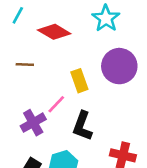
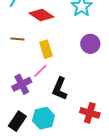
purple circle: (119, 66) -> (90, 44), size x0.7
yellow rectangle: (79, 81) -> (46, 49), moved

